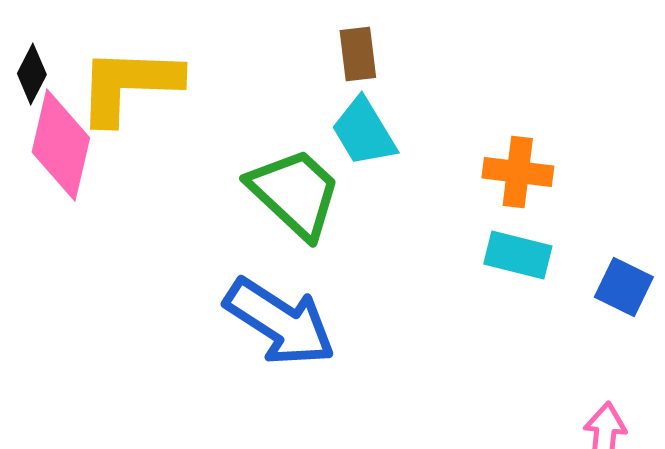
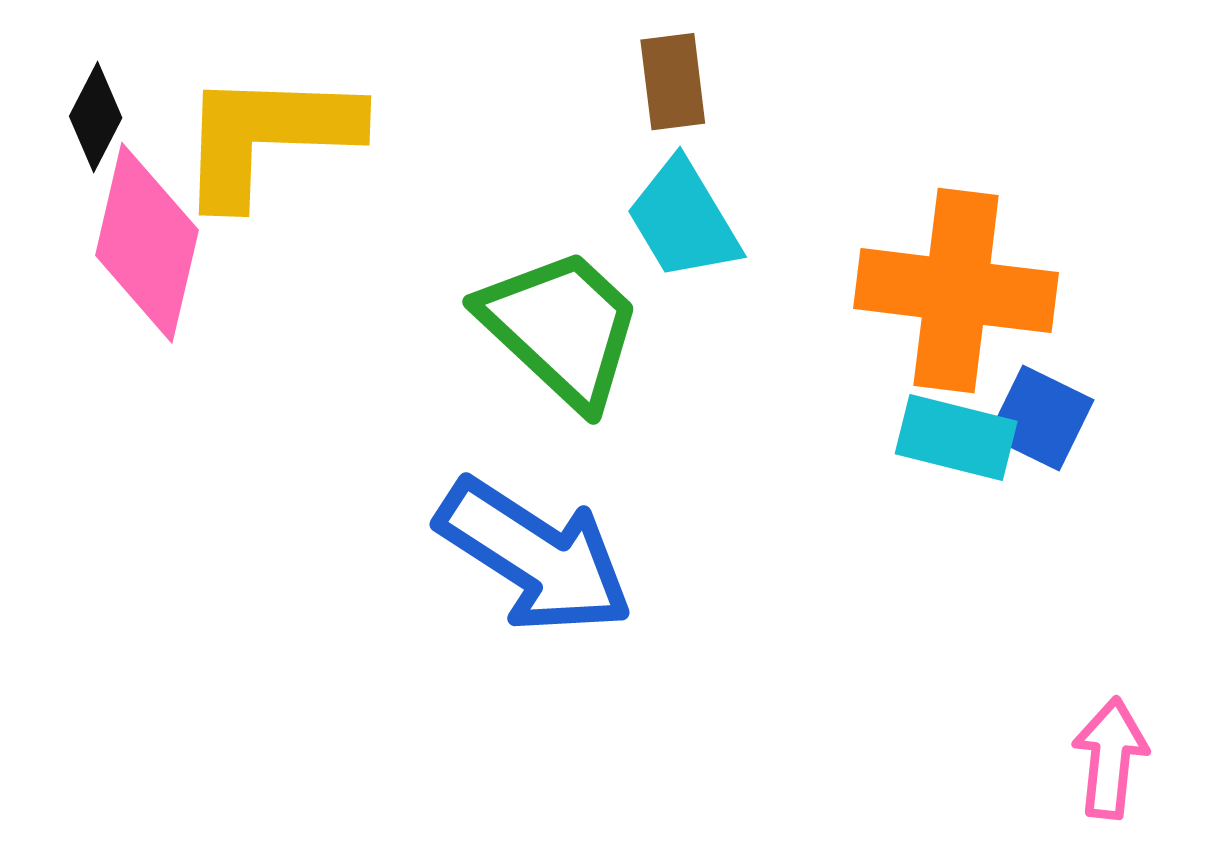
orange cross: (518, 172) -> (956, 291), size x1.6
blue square: (624, 287) -> (1041, 418), moved

